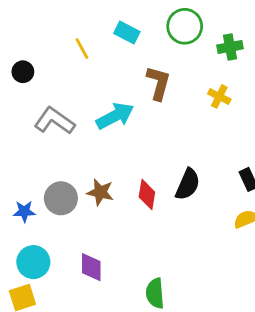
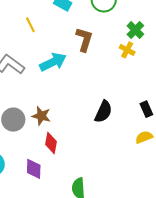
green cross: (230, 47) -> (135, 30), moved, turned -36
yellow line: (82, 49) -> (30, 25), moved
red diamond: (147, 195) -> (51, 143), moved

